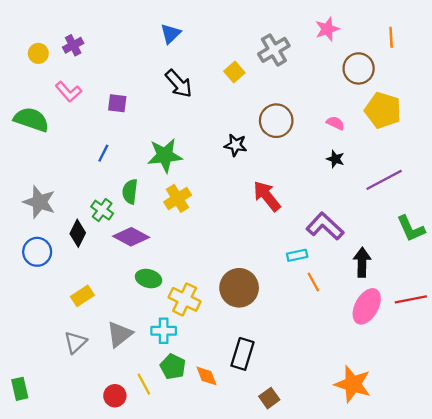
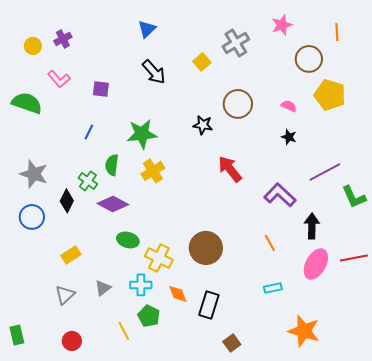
purple line: (384, 180) -> (325, 172), moved
cyan rectangle: (297, 255) -> (273, 288), moved
gray triangle: (120, 334) -> (103, 288), size x0.7
orange diamond: (207, 376) -> (178, 294), moved
red circle: (115, 396) -> (72, 341), moved

